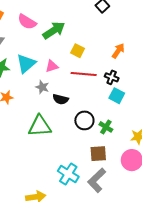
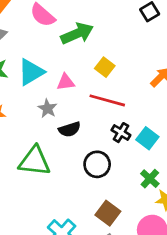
black cross: (112, 77) -> (121, 133), moved
black semicircle: (61, 99) -> (70, 129), turned -42
green cross: (106, 127) -> (150, 179), moved
brown square: (98, 154) -> (108, 213), turned 30

